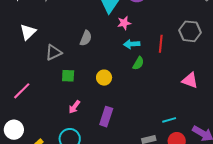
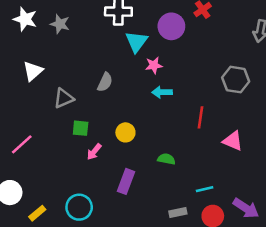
red line: (161, 44) -> (201, 117), moved
green semicircle: (138, 63) -> (166, 159), moved, turned -112
pink arrow: (74, 107) -> (94, 152), moved

